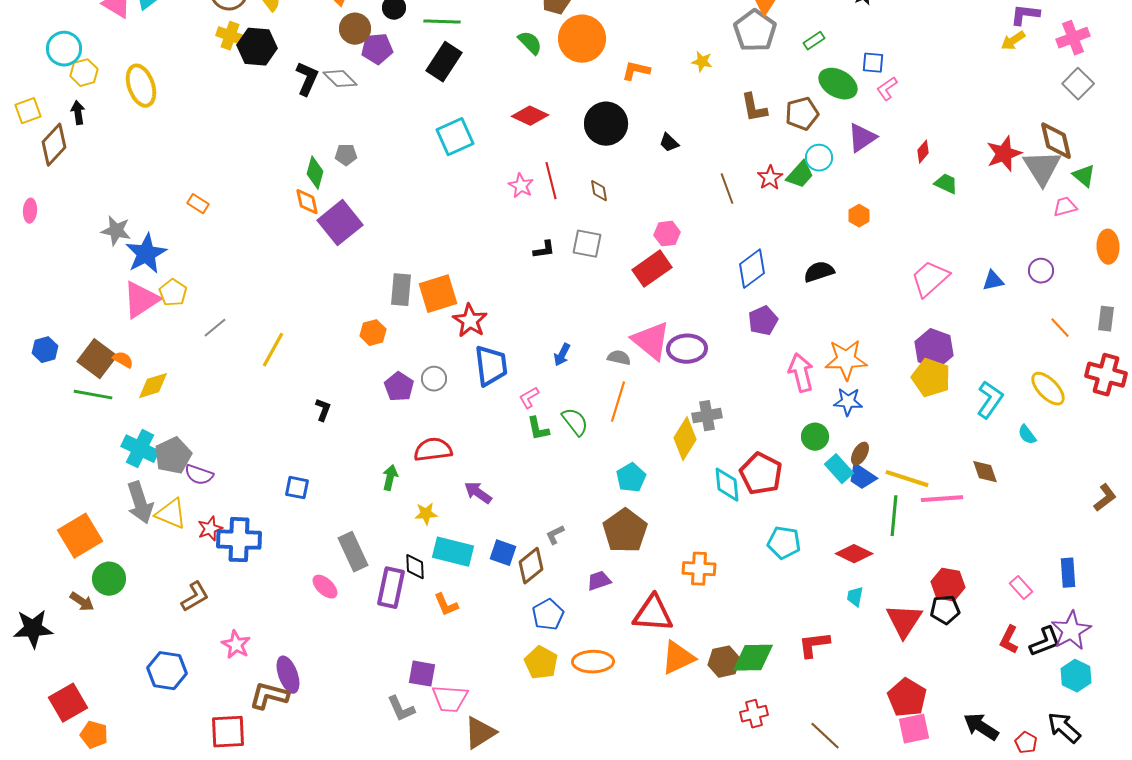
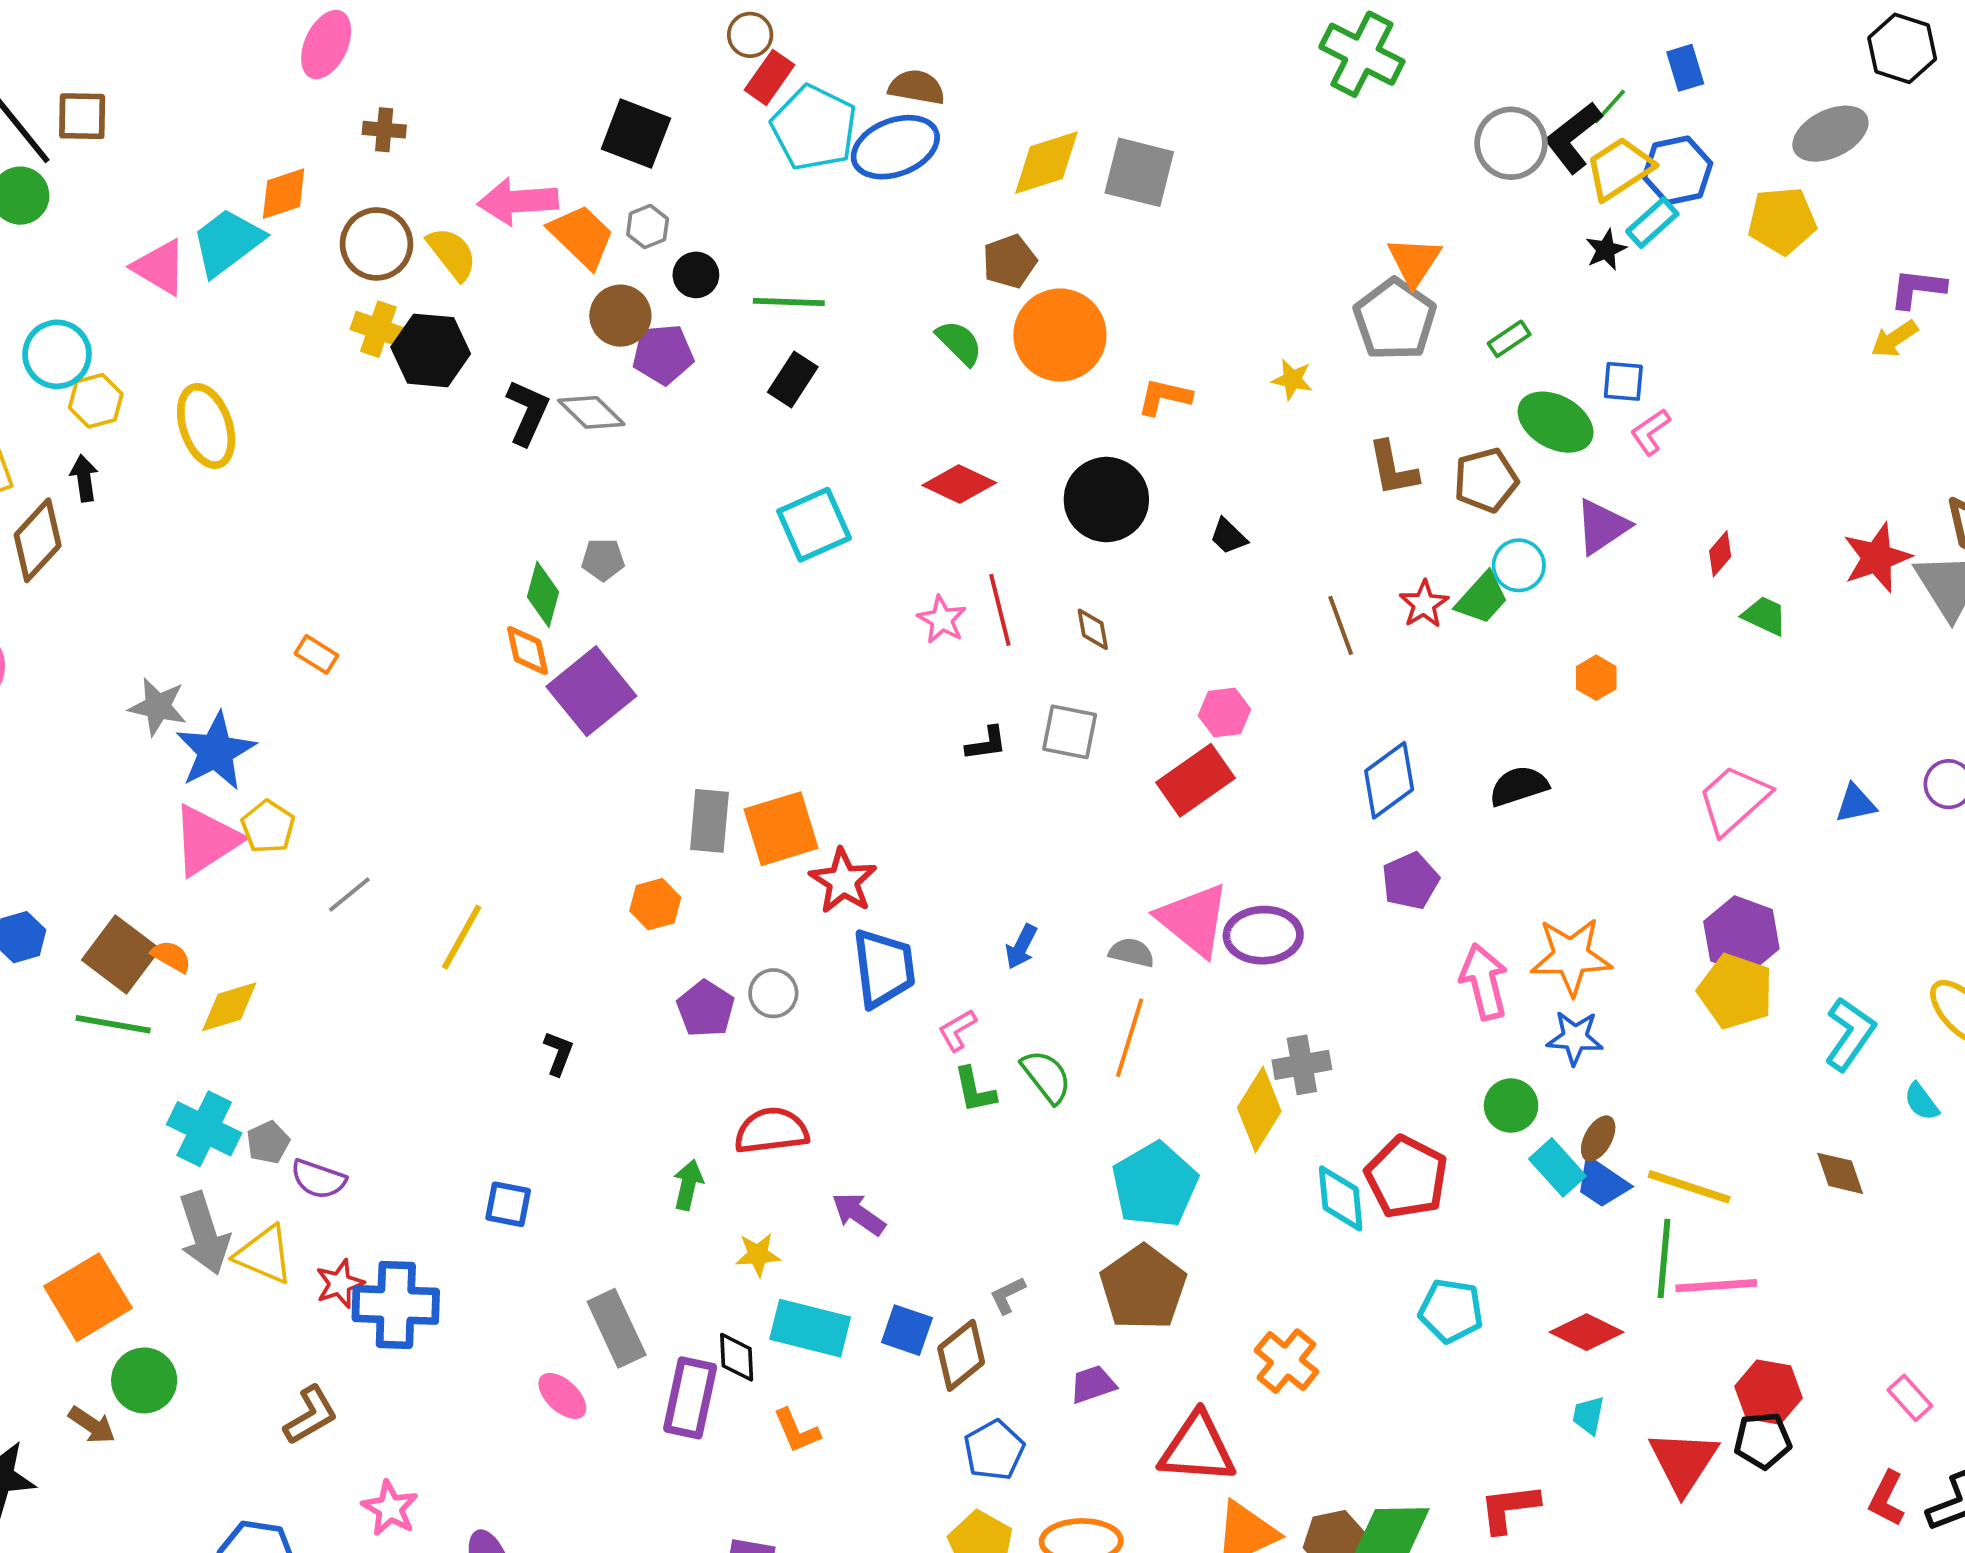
black rectangle: (444, 62) -> (793, 379), size x0.7
gray pentagon: (173, 456) -> (268, 1142), size x0.6
cyan pentagon: (631, 478) -> (1155, 1185), size x1.5
pink line: (942, 499) -> (1716, 1286), moved
orange cross: (699, 569) -> (1286, 1361), turned 36

